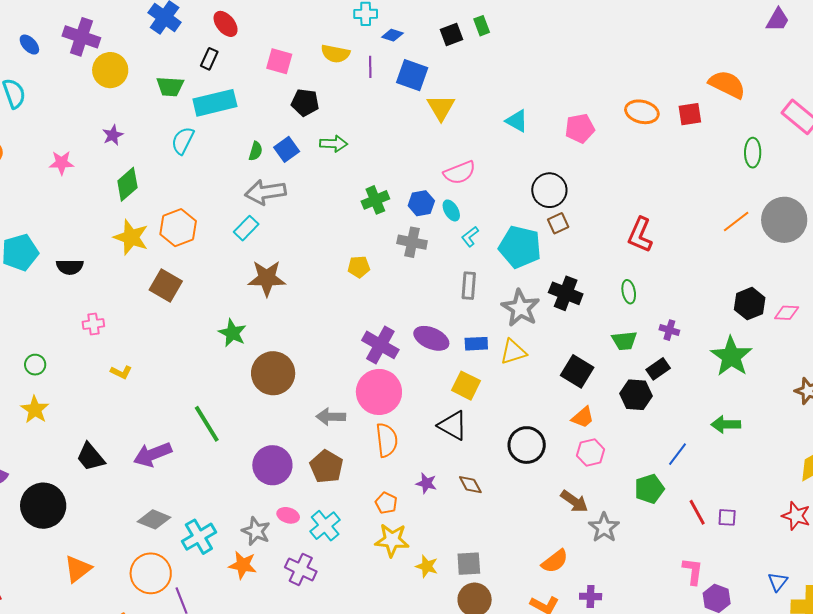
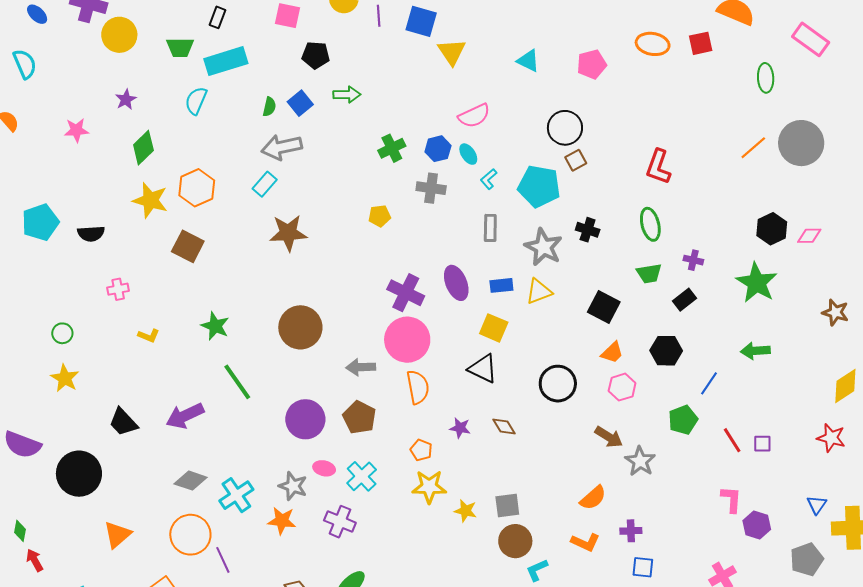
green ellipse: (629, 292) -> (650, 224), size x1.4
black cross: (566, 293) -> (588, 230), size x0.7
green star: (232, 333) -> (215, 326), moved
purple ellipse: (431, 338) -> (456, 283), turned 48
black hexagon: (636, 395) -> (666, 351), moved

